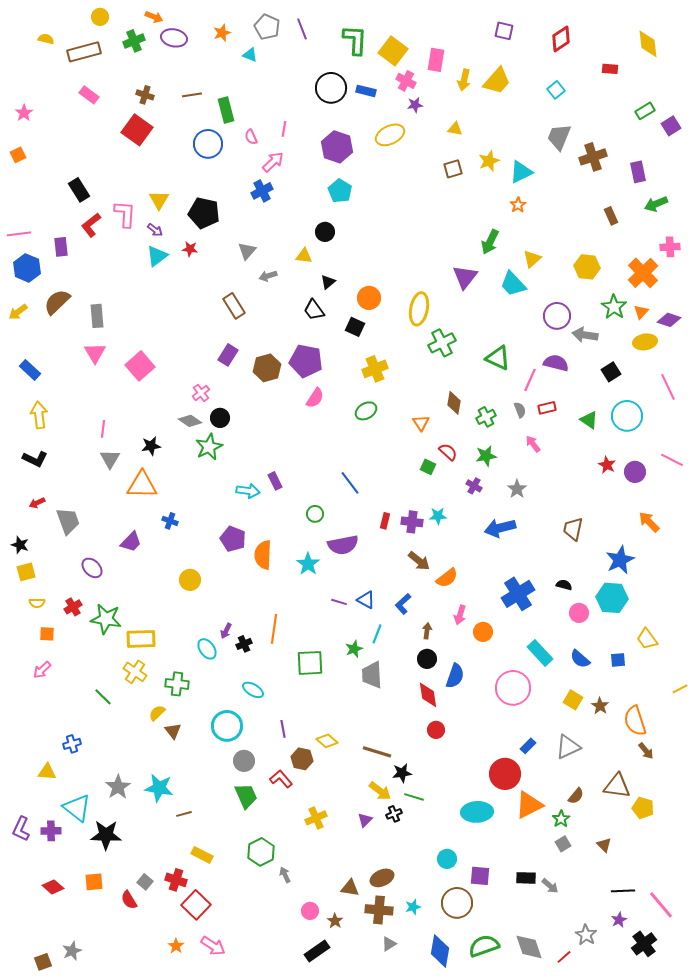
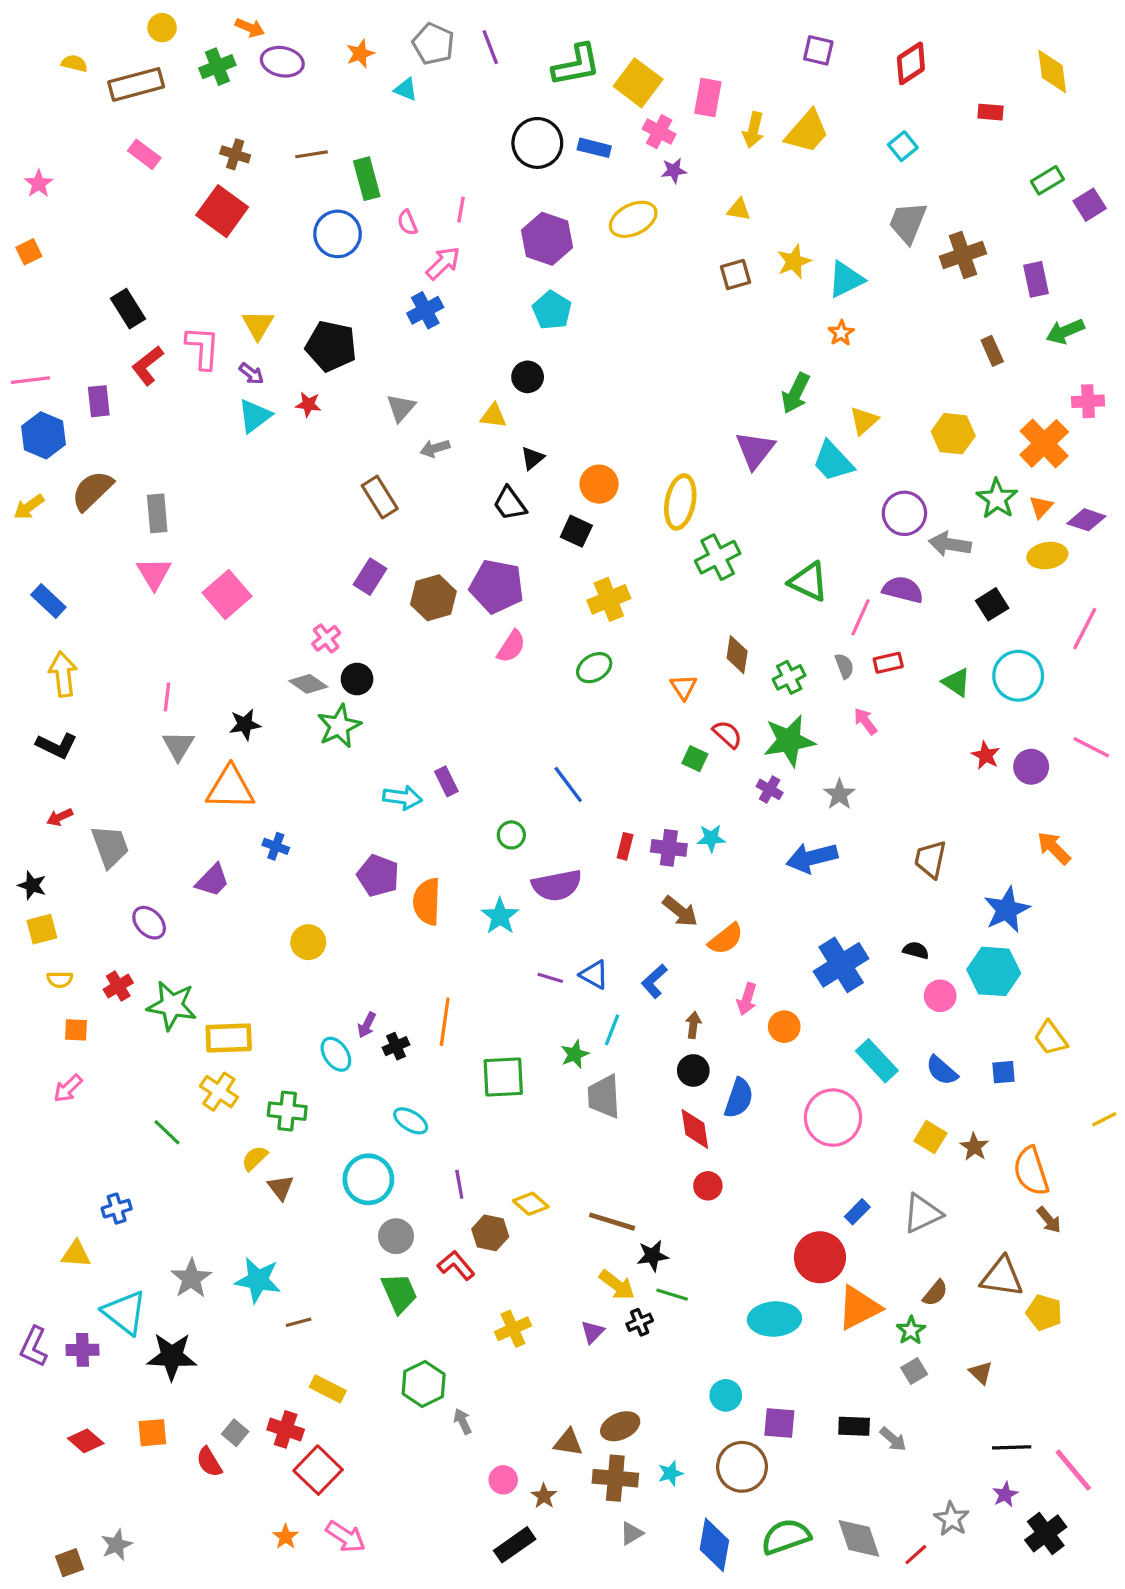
green L-shape: (355, 40) -> (576, 65), turned 76
pink line: (668, 387) -> (1085, 629), turned 52
green star: (486, 456) -> (789, 741), size x1.5

